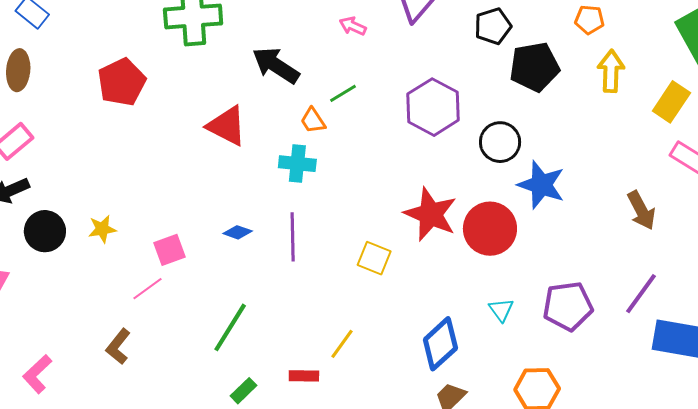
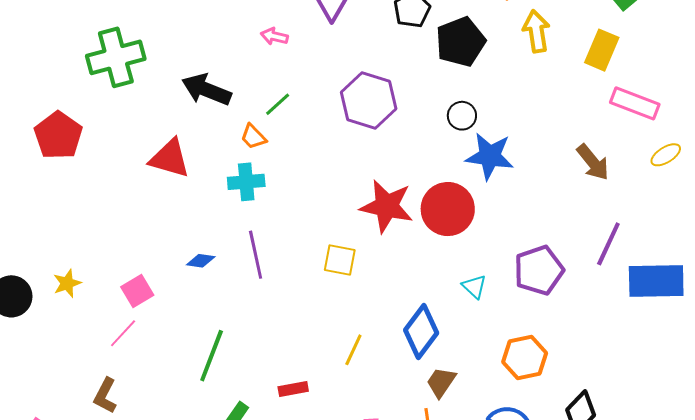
black circle: (500, 142) -> (462, 116), moved, size x0.7
yellow line: (342, 344) -> (353, 350), moved

